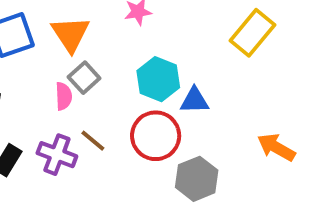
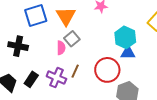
cyan hexagon: (158, 79) -> (125, 37), moved
brown line: (93, 141) -> (75, 71), turned 72

